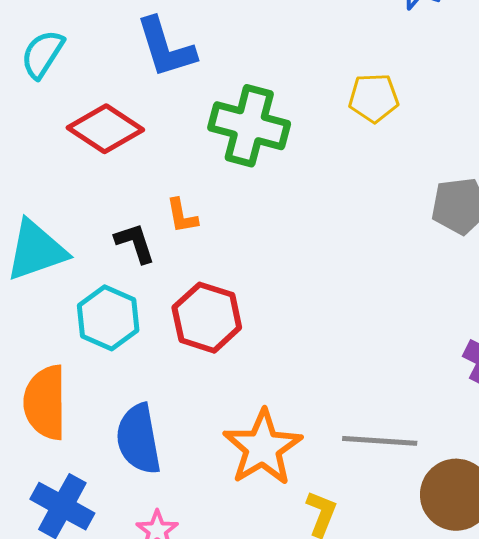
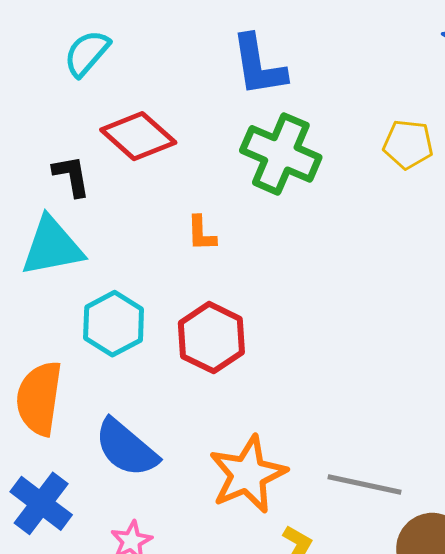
blue L-shape: (166, 48) -> (259, 65), moved
black L-shape: (135, 243) -> (71, 176), moved
blue semicircle: (139, 439) -> (126, 448), turned -48

